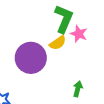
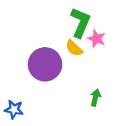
yellow semicircle: (58, 43) -> (74, 48), turned 78

